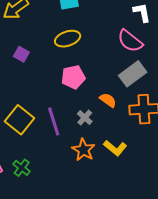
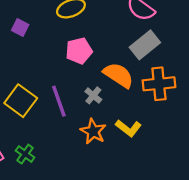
orange semicircle: (108, 100) -> (118, 75), size x1.6

